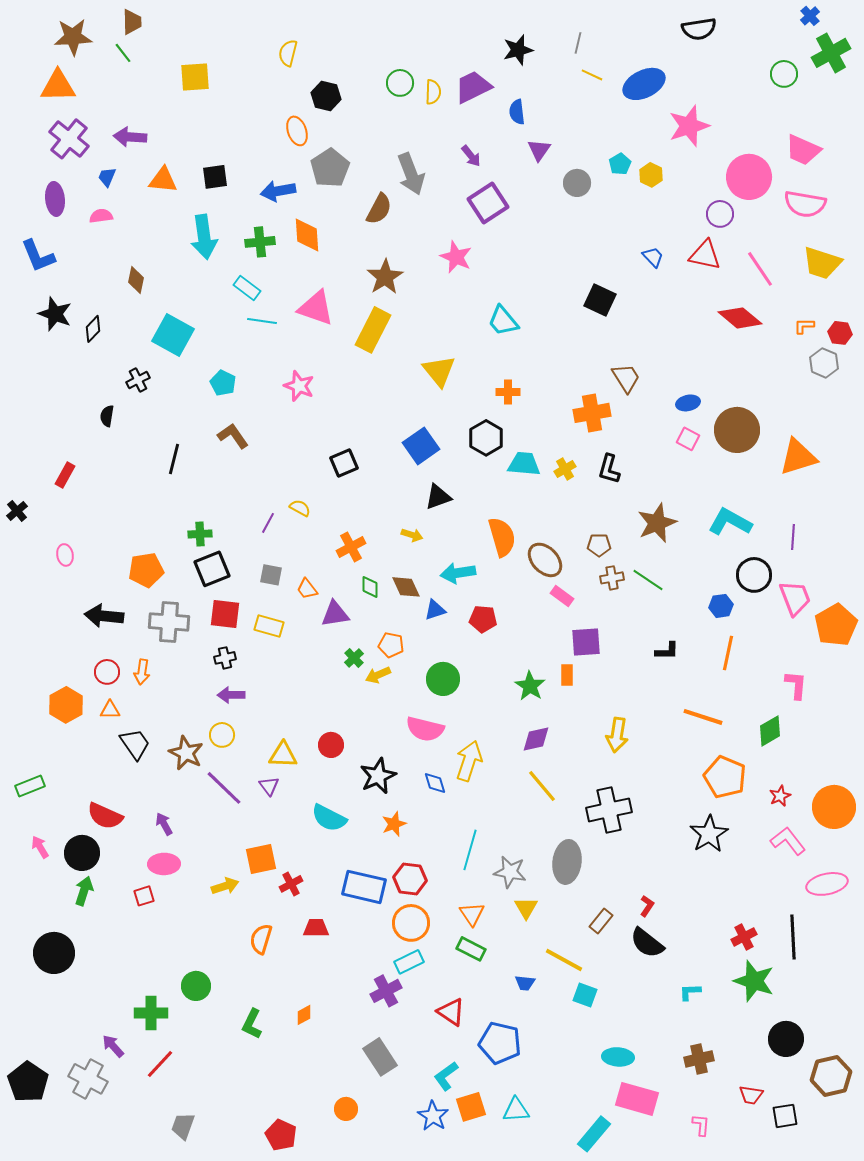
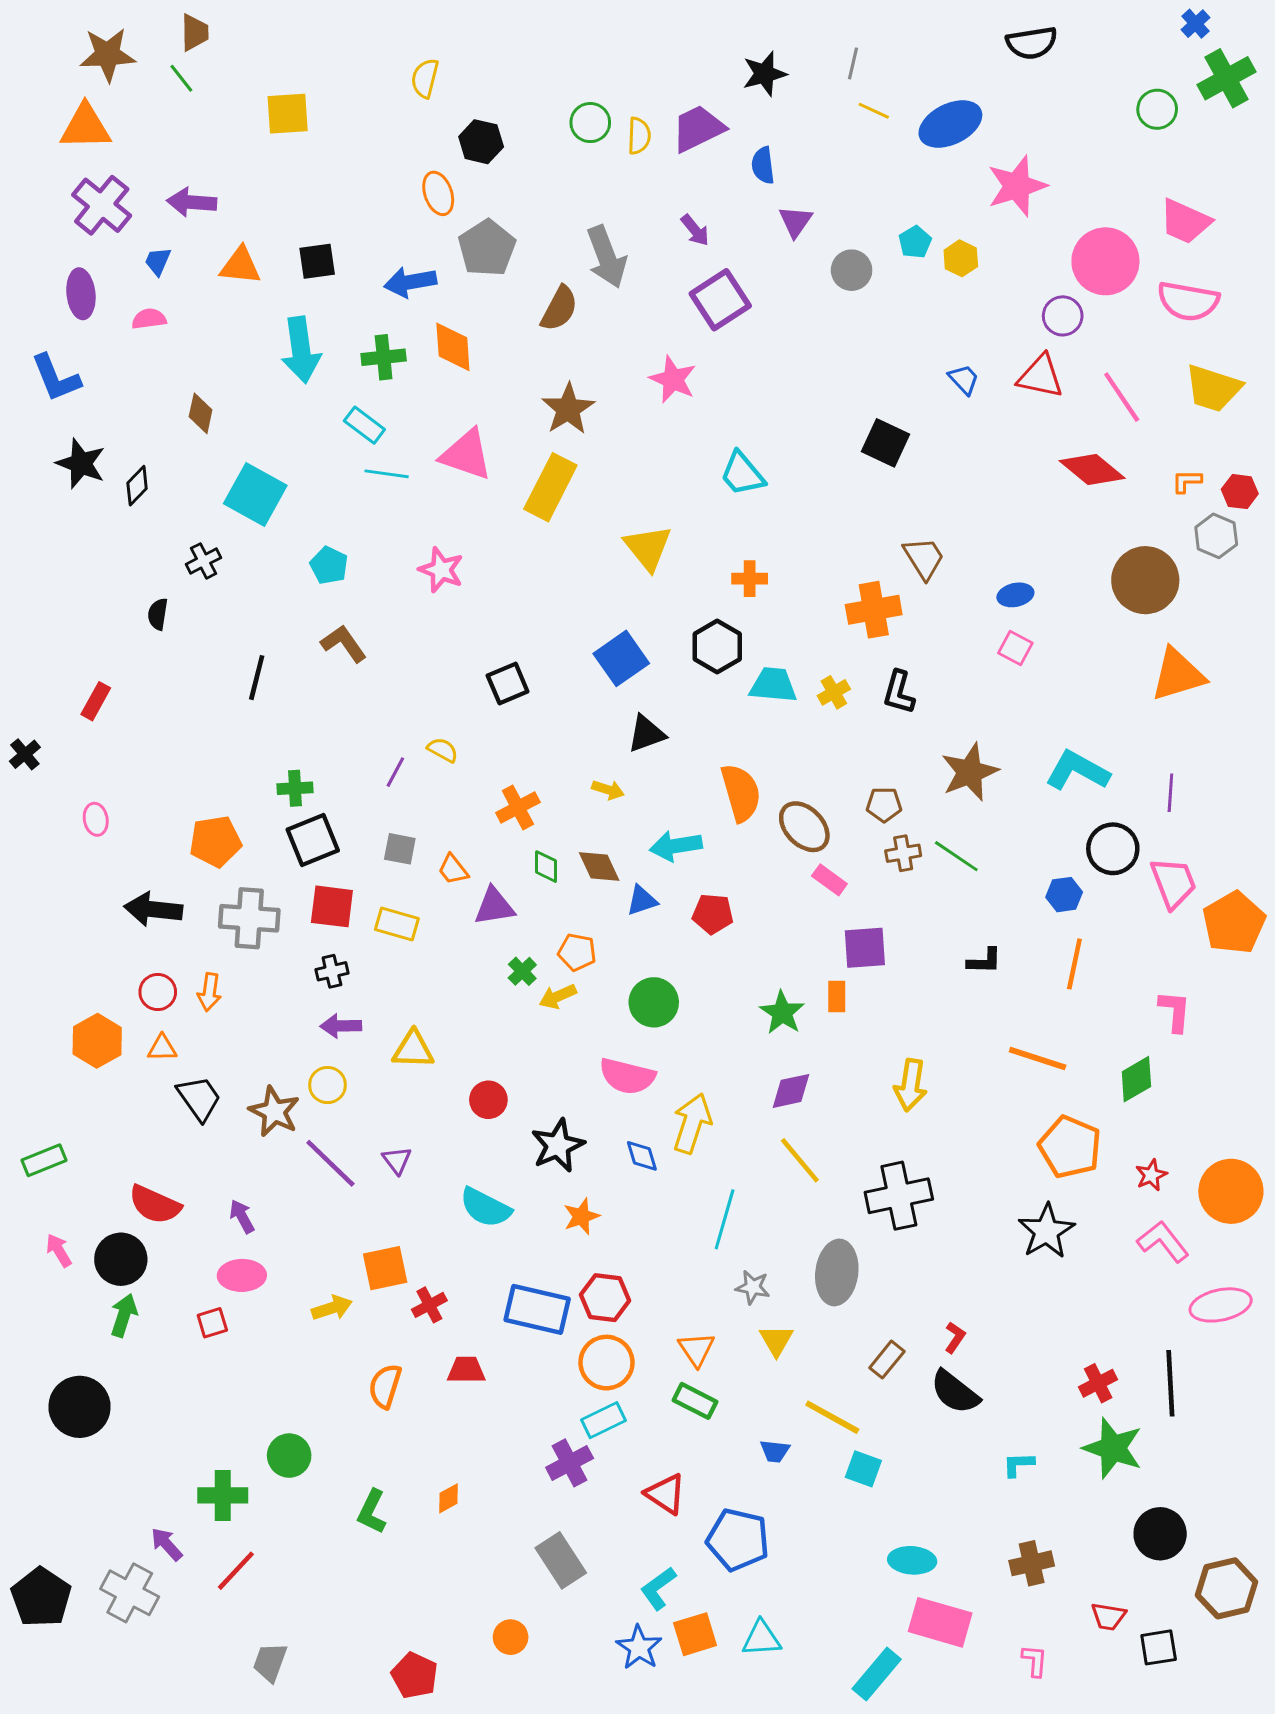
brown circle: (737, 430) -> (1145, 580), moved
yellow triangle: (283, 755) -> (413, 1050), moved
cyan line: (470, 850) -> (725, 1219), moved
gray star: (510, 872) -> (753, 1287), size x0.7

